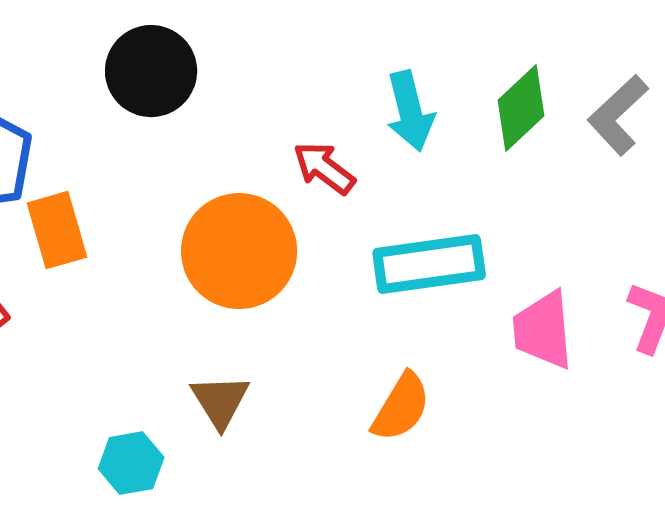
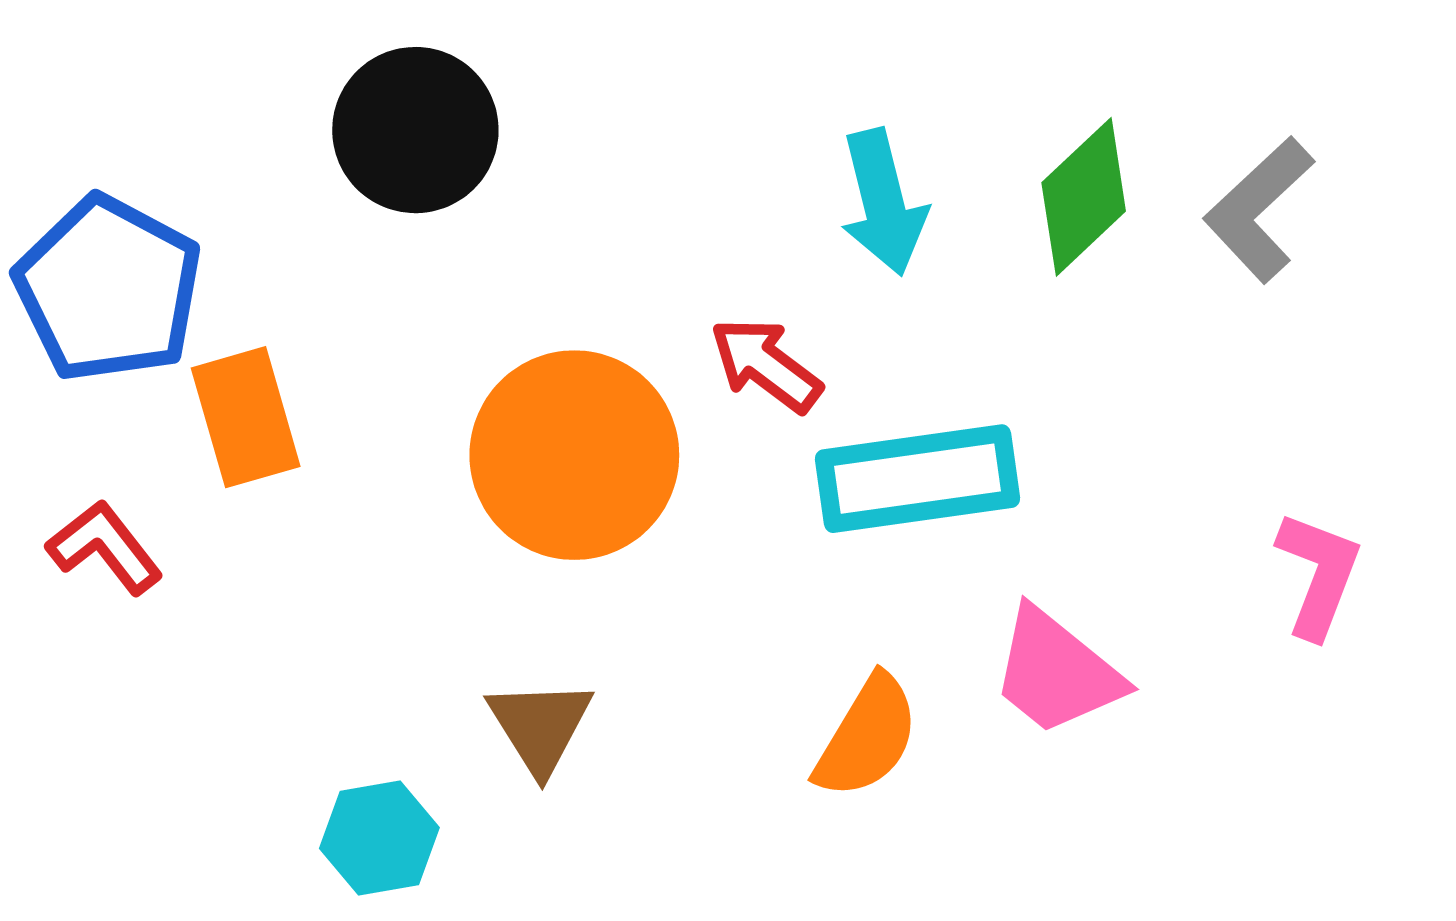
red arrow: (324, 168) -> (766, 365), moved
pink trapezoid: (543, 330) -> (1057, 672), moved, turned -46

